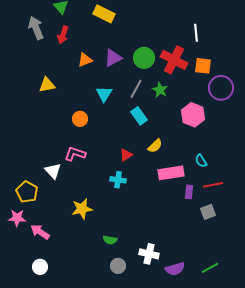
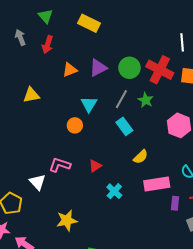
gray arrow: (36, 28) -> (20, 37), size x0.7
orange circle: (80, 119) -> (75, 125), moved
red triangle: (126, 155) -> (95, 166), moved
cyan cross: (118, 180) -> (114, 191), moved, turned 35

